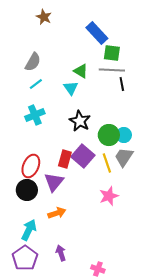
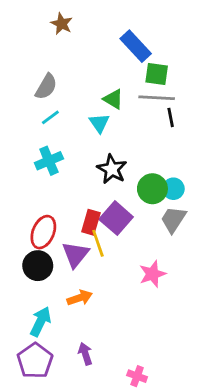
yellow line: (107, 163) -> (98, 243), moved

